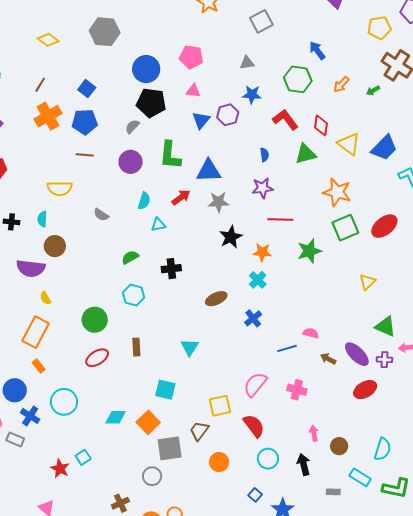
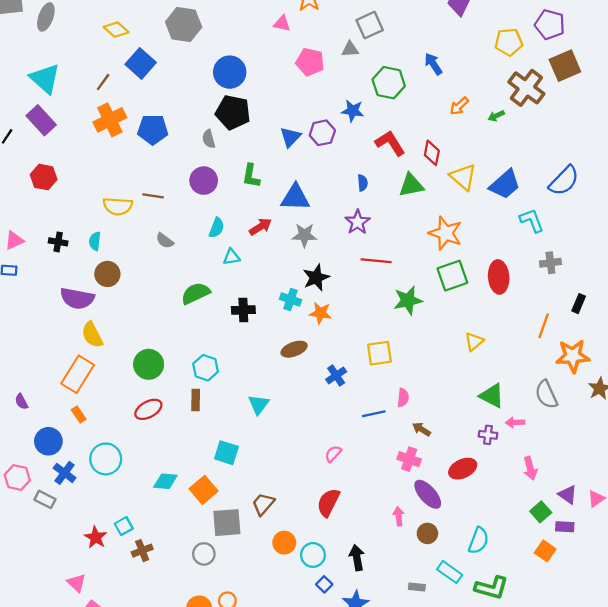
pink pentagon: (191, 57) -> (310, 62), moved
gray triangle: (247, 63) -> (350, 49), moved
green hexagon: (298, 79) -> (389, 83), moved
blue square: (87, 89) -> (141, 63), moved, size x1.4
pink triangle: (193, 91) -> (282, 23), moved
gray semicircle: (132, 127) -> (209, 139), turned -63
brown line: (85, 155) -> (153, 196), moved
green L-shape: (170, 155) -> (251, 176), size x0.7
purple star: (262, 188) -> (358, 222), turned -30
red ellipse: (384, 226) -> (499, 277), turned -60
orange star: (262, 252) -> (320, 313), moved
green semicircle: (130, 257) -> (196, 293), size x1.4
cyan cross: (258, 280) -> (291, 299), moved, turned -30
cyan hexagon: (134, 295) -> (206, 368), moved
yellow semicircle: (46, 298) -> (92, 335), size x1.6
pink semicircle: (311, 333) -> (403, 398), turned 77
purple ellipse: (357, 354) -> (428, 494), moved
pink semicircle: (255, 384) -> (333, 454), size x0.6
pink cross: (297, 390) -> (409, 459), moved
yellow square: (220, 406) -> (379, 353), moved
red semicircle: (254, 426) -> (328, 502), turned -120
cyan circle: (268, 459) -> (313, 555), moved
black arrow: (304, 464) -> (357, 558), moved
brown cross: (120, 503) -> (142, 551), moved

